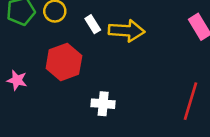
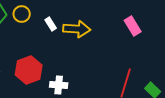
red hexagon: (64, 62) -> (29, 70), moved

